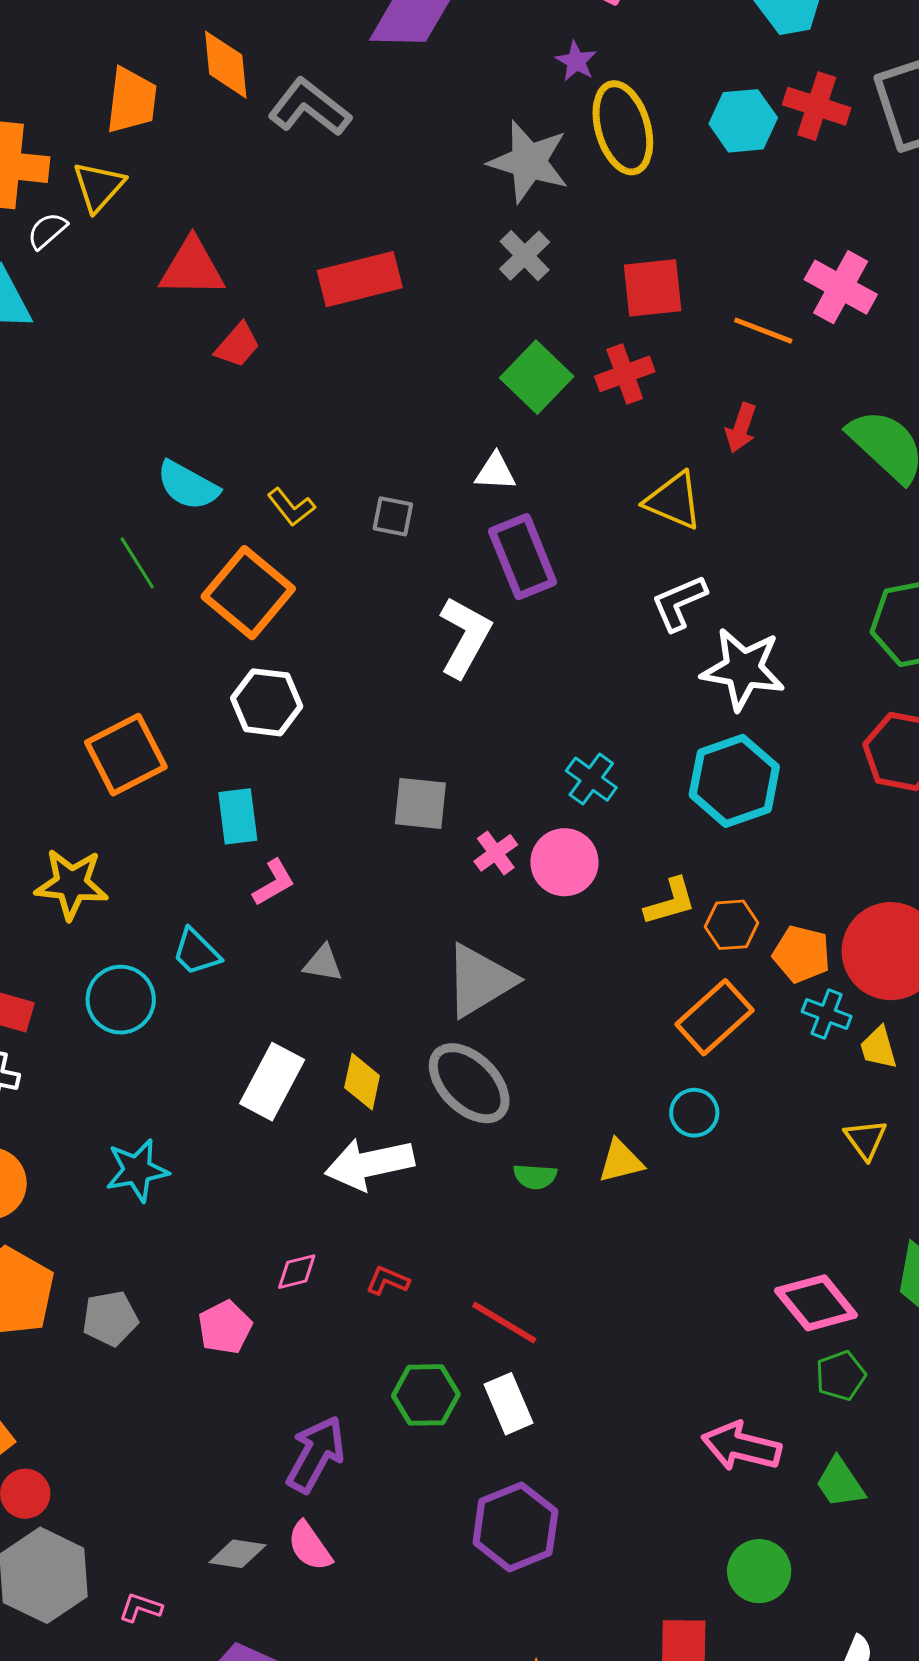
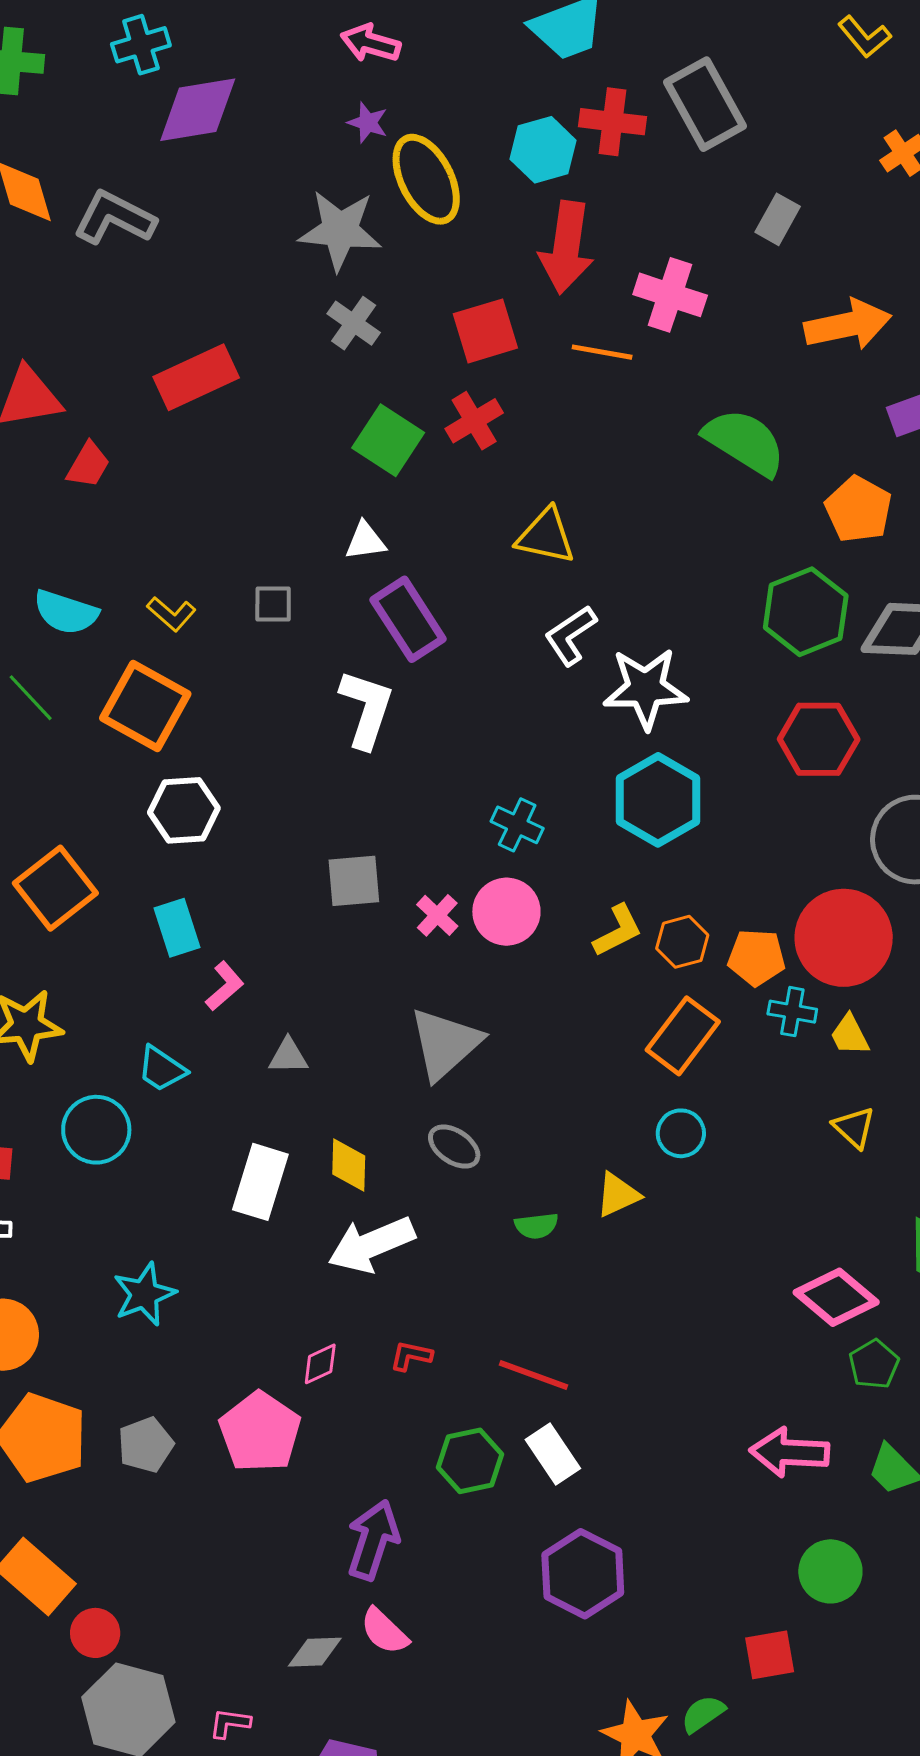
red arrow: (741, 428) -> (566, 247), moved, size x1.8
gray ellipse: (469, 1083) -> (454, 1147), size x0.6
pink pentagon: (225, 1327) -> (260, 1432), size x1.5

